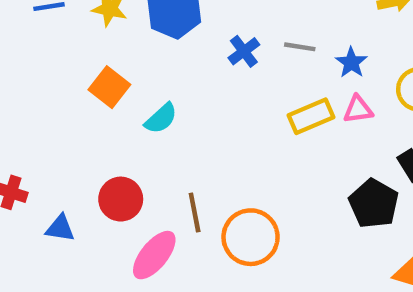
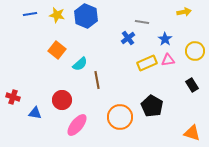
gray line: (300, 47) -> (142, 22), moved
blue cross: (244, 51) -> (128, 38), moved
black pentagon: (374, 204) -> (152, 106), moved
brown line: (195, 213) -> (97, 80), moved

